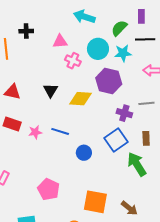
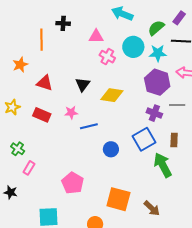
purple rectangle: (141, 16) -> (179, 18), turned 32
purple hexagon: (109, 81) -> (157, 82), moved
blue line: (60, 131) -> (89, 126), turned -36
pink star: (35, 132) -> (71, 113), moved

